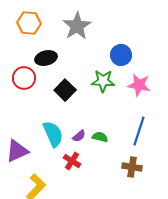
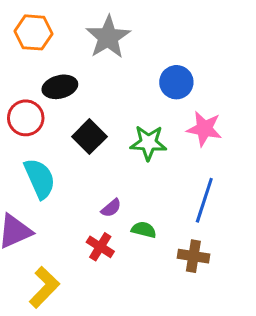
green star: (103, 81) -> (148, 143), moved
cyan semicircle: (53, 134) -> (40, 178), moved
green semicircle: (100, 137) -> (144, 230), moved

